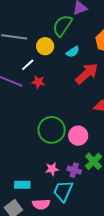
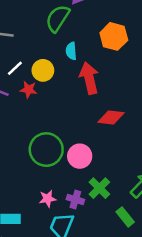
yellow circle: (45, 46) -> (43, 70), moved
cyan semicircle: (73, 52) -> (71, 51), turned 120
red arrow: (87, 74) -> (89, 78), turned -60

